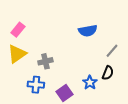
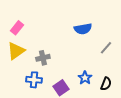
black semicircle: (108, 73) -> (106, 84), moved

